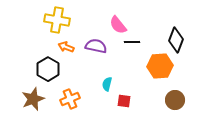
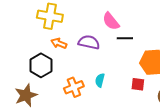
orange cross: (70, 99) -> (74, 87), moved
red square: (124, 101) -> (138, 84), moved

